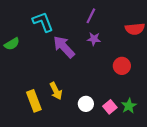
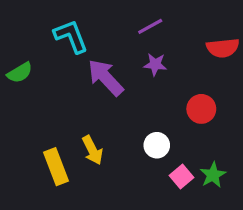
purple line: (91, 16) -> (150, 26), turned 35
white circle: (86, 104) -> (157, 145), moved

